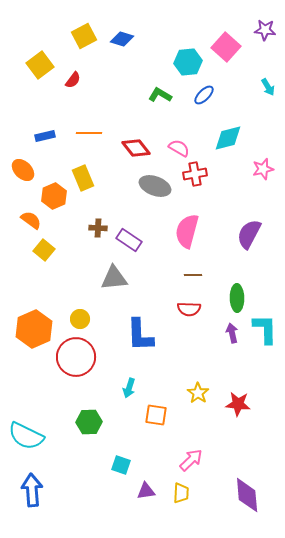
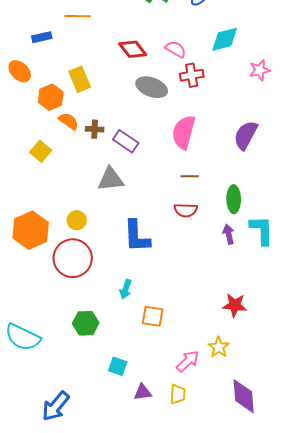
orange line: (89, 133) -> (78, 16), moved
orange semicircle: (31, 220) -> (69, 121), moved
yellow star: (198, 393) -> (219, 347), moved
blue arrow: (32, 490) -> (56, 406), moved, turned -136

